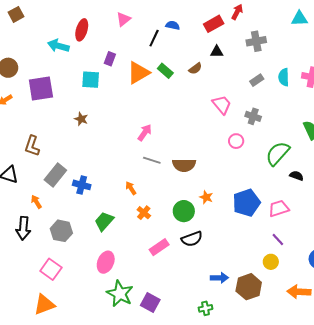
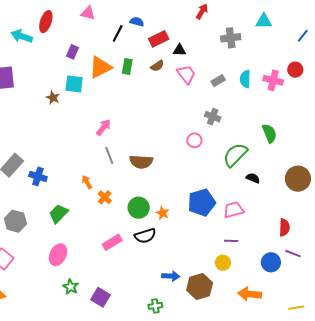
pink triangle: (123, 19) -> (88, 13), turned 49
red rectangle: (214, 24) -> (159, 39), moved
gray cross: (256, 41) -> (231, 38), moved
green rectangle: (165, 71) -> (127, 67), turned 56
cyan square: (91, 80) -> (74, 84), moved
pink trapezoid: (222, 105) -> (186, 74), moved
brown star: (81, 119) -> (53, 98), moved
gray line: (152, 160) -> (109, 155), turned 48
orange star: (206, 197) -> (163, 213), moved
orange cross: (144, 213) -> (105, 197), moved
purple line: (278, 240) -> (231, 241), turned -48
green star: (120, 294) -> (71, 287), size x0.6

